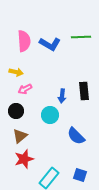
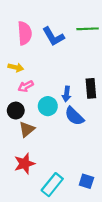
blue L-shape: (50, 44) -> (53, 37), turned 30
cyan circle: (50, 115) -> (48, 106), moved
brown triangle: (20, 136) -> (27, 129), moved
blue semicircle: (76, 136) -> (74, 116), moved

